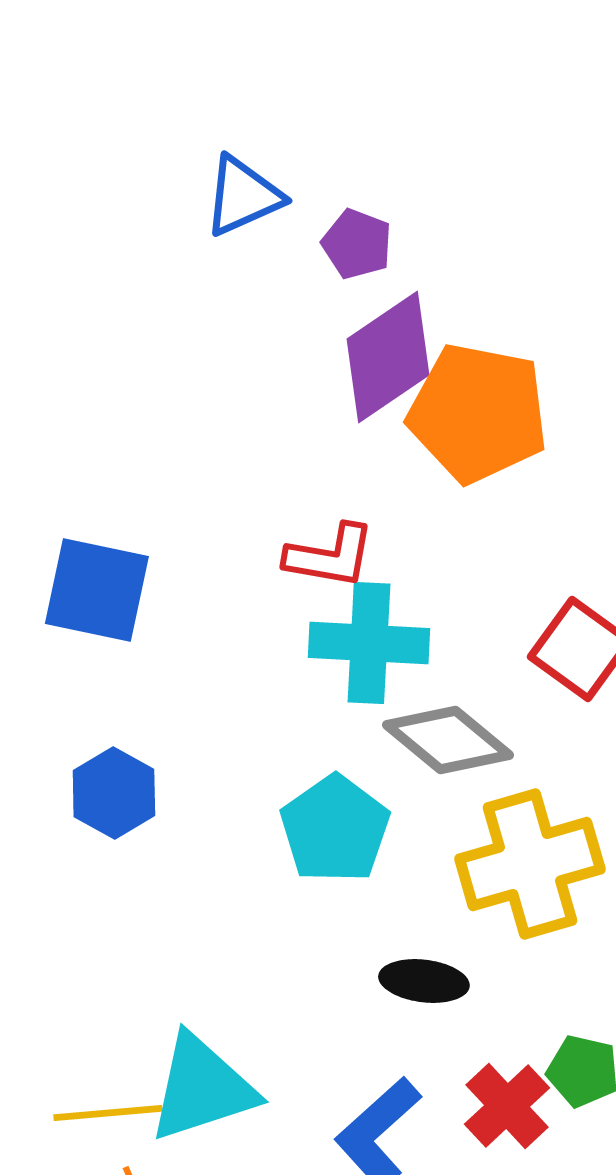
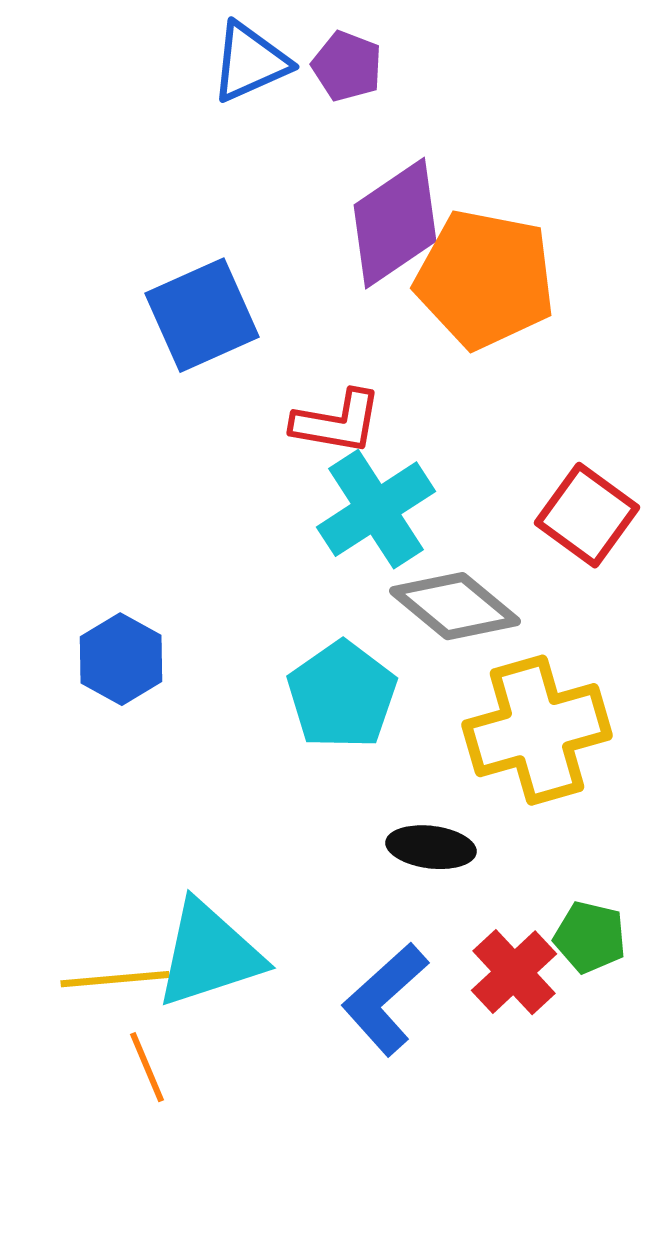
purple pentagon: (357, 244) -> (347, 66), moved
blue square: (97, 590) -> (202, 315), moved, turned -36
cyan cross: (369, 643) -> (376, 509), turned -36

